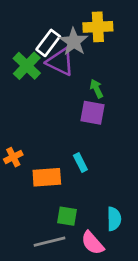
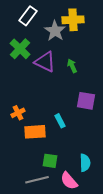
white rectangle: (48, 43) -> (28, 16), moved
purple triangle: (60, 62) -> (45, 62), moved
purple square: (92, 113) -> (86, 101), moved
orange cross: (13, 157) -> (18, 113), moved

